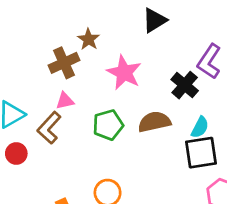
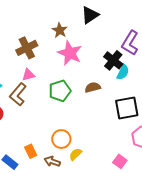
brown star: (89, 39) -> (60, 30), moved
brown semicircle: (154, 122) -> (93, 87), size x0.7
cyan semicircle: (200, 127) -> (123, 72), moved

